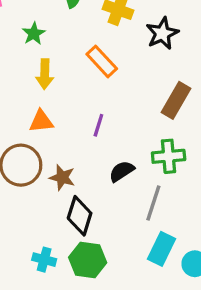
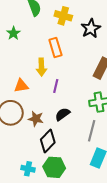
orange rectangle: (102, 61) -> (55, 48), turned 30
yellow arrow: (45, 74) -> (41, 67), moved
black semicircle: (122, 171) -> (63, 114), moved
black diamond: (80, 216) -> (48, 141), turned 30

